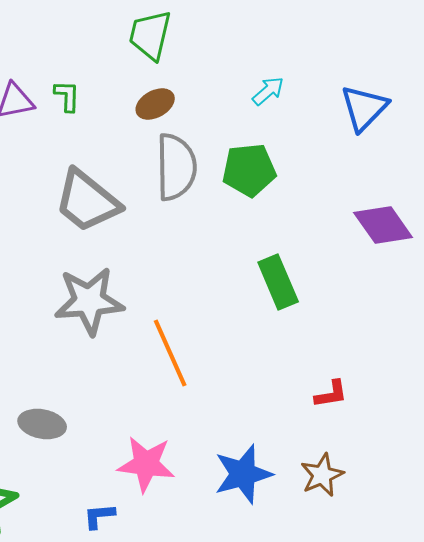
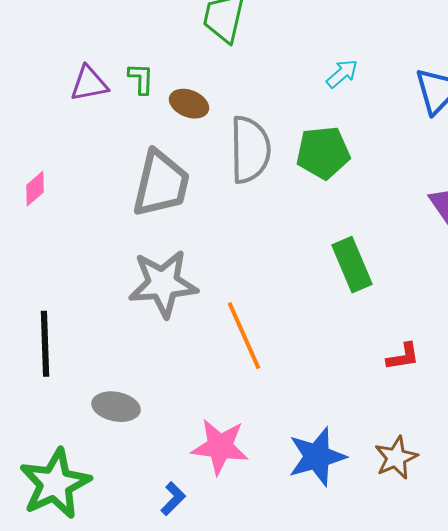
brown ellipse: (155, 104) -> (189, 104), moved, turned 51
gray trapezoid: (87, 201) -> (161, 184), turned -116
red L-shape: (331, 394) -> (403, 357), moved
blue L-shape: (99, 516) -> (173, 499), turned 140

